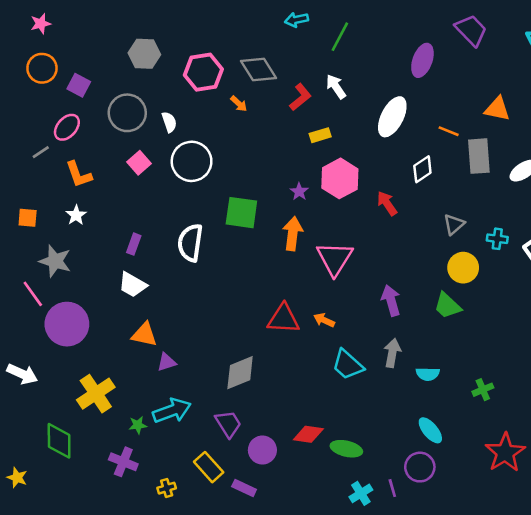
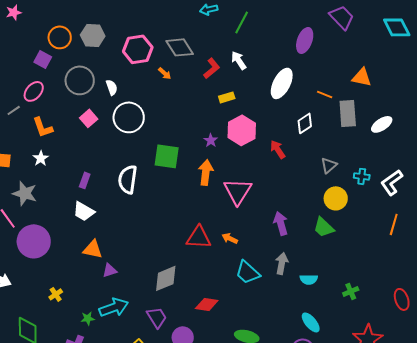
orange circle: (42, 68) -> (60, 37), moved
yellow cross: (96, 394) -> (56, 294), size x0.5
red diamond: (308, 434) -> (207, 304), moved

